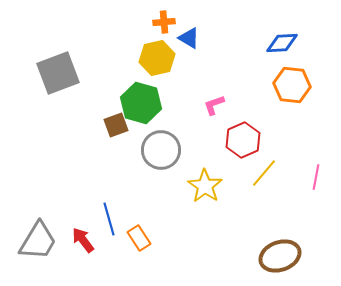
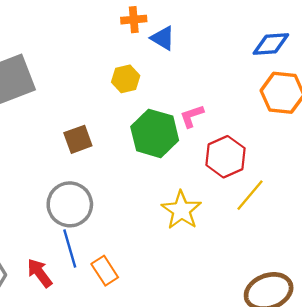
yellow hexagon: (157, 58) -> (126, 79), moved, size x0.7
green hexagon: (141, 103) -> (155, 133), moved
gray circle: (161, 150) -> (70, 204), moved

